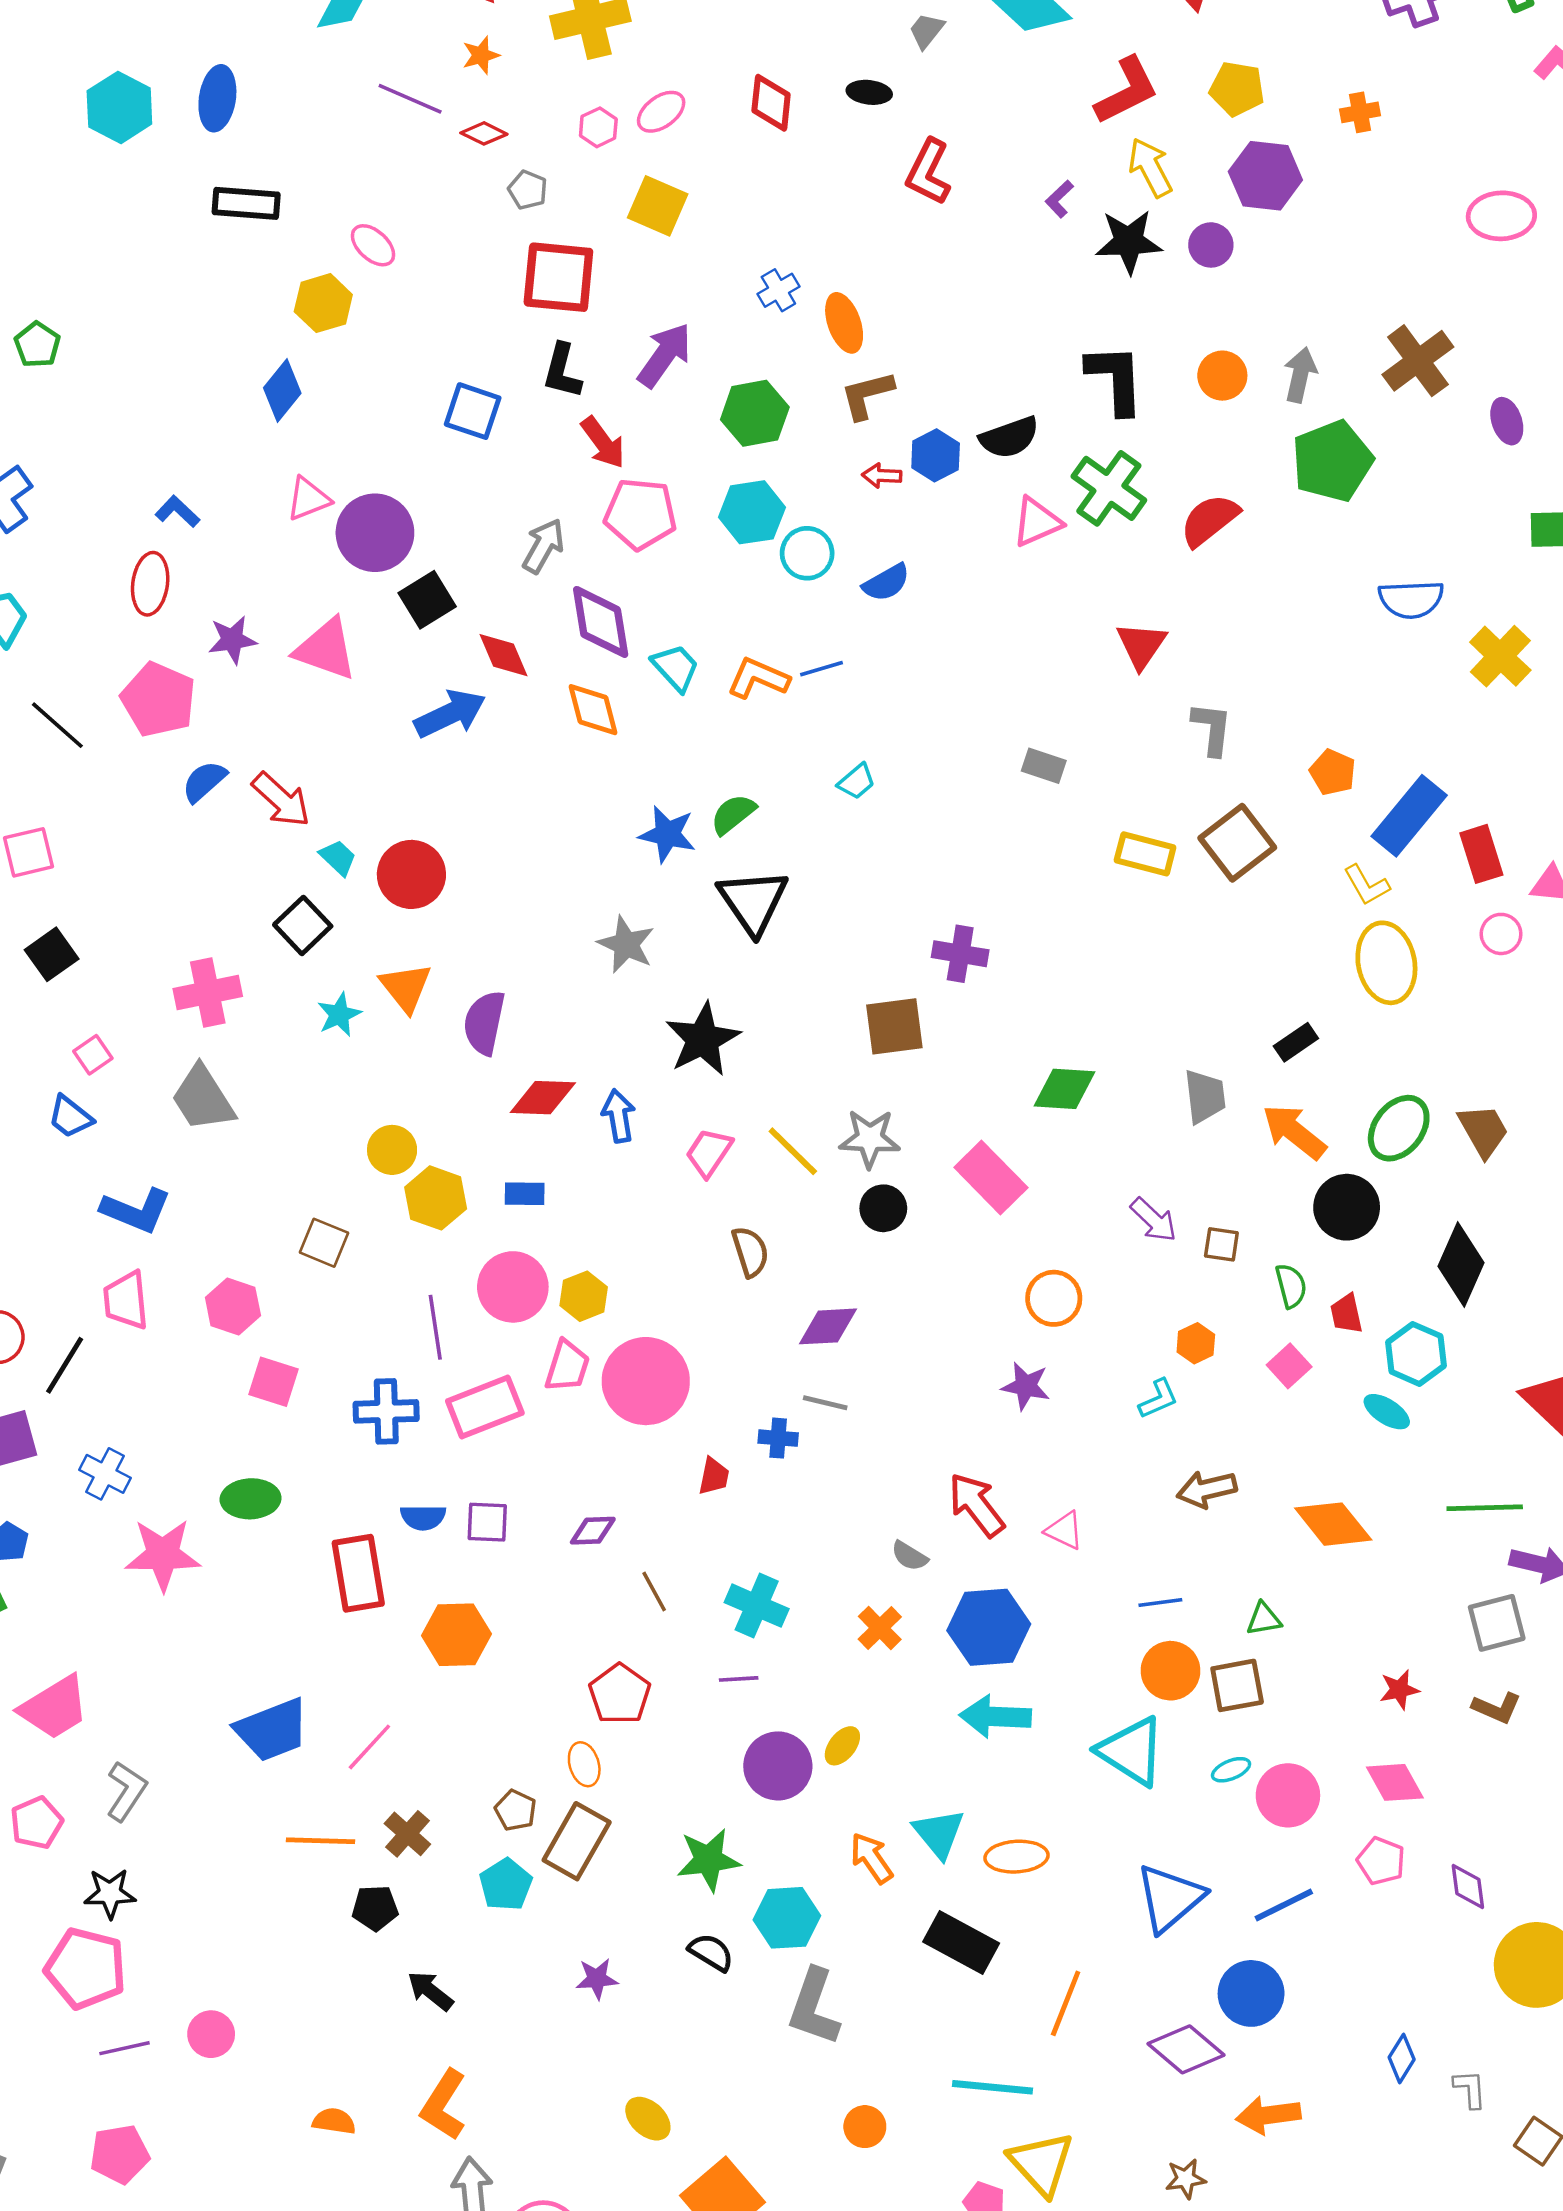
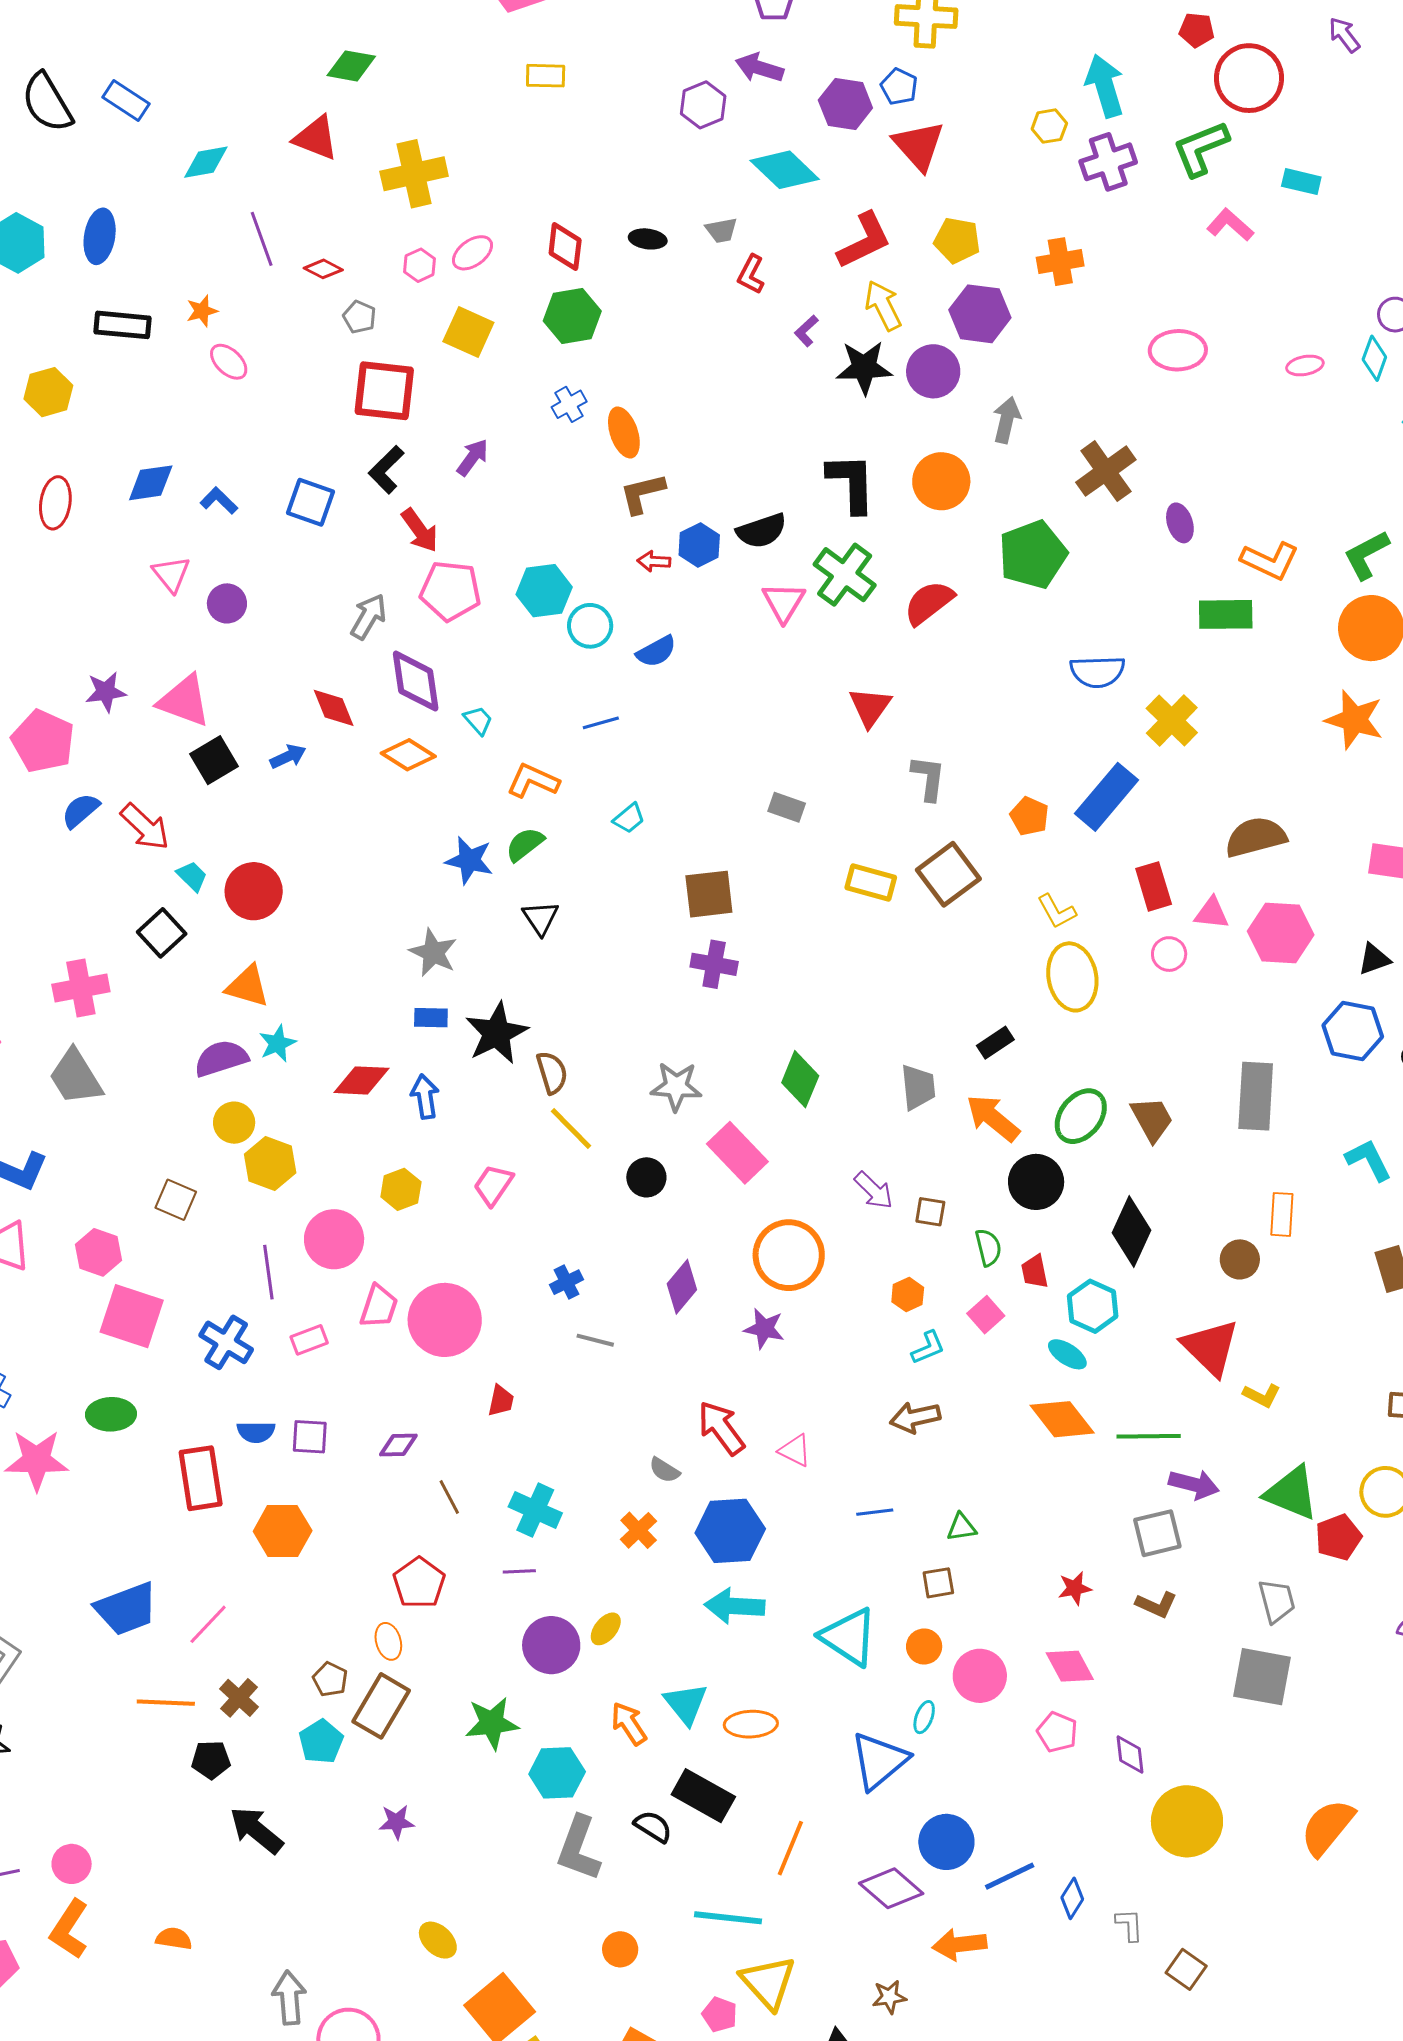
gray trapezoid: (926, 31) -> (721, 230), moved, turned -140
orange star: (481, 55) -> (202, 311), moved
purple line: (410, 99) -> (262, 239), turned 46
orange cross: (1360, 112) -> (1060, 262), size x1.4
red L-shape: (928, 172) -> (751, 274), moved, size x0.7
purple circle: (1211, 245) -> (933, 371), size x1.4
yellow hexagon: (323, 303) -> (48, 392), moved
purple arrow: (665, 355) -> (473, 457), size x0.7
black L-shape: (562, 371) -> (386, 470), turned 30
gray arrow: (1300, 375) -> (1007, 420), moved
orange circle: (1222, 376) -> (941, 481), size x1.4
blue diamond: (282, 391) -> (151, 483), turned 42
green hexagon: (755, 413) -> (572, 316), moved
pink triangle: (308, 499) -> (171, 574), turned -48
blue L-shape: (178, 511) -> (219, 501), moved
pink triangle: (1037, 522) -> (784, 602), turned -36
purple circle: (375, 533) -> (227, 603), size x0.6
red ellipse: (150, 584) -> (55, 503), moved
black square: (427, 600) -> (214, 760), moved
cyan trapezoid: (676, 668) -> (478, 720), size x0.7
orange L-shape: (758, 678) -> (533, 781), moved
orange diamond: (593, 710) -> (408, 755), turned -44
blue arrow: (450, 714) -> (288, 756), size x0.6
blue rectangle: (1409, 816) -> (1107, 797), moved
black triangle: (753, 901) -> (541, 918), size x0.6
orange triangle: (406, 987) -> (248, 986), turned -36
cyan star: (339, 1015) -> (277, 1043), moved
purple semicircle: (484, 1023) -> (221, 1058), moved, turned 60
brown square: (894, 1026) -> (709, 894), moved
green diamond: (1064, 1089) -> (800, 1079), turned -72
gray star: (870, 1138) -> (676, 1086), moved
pink trapezoid: (709, 1152) -> (493, 1185), moved
blue rectangle: (525, 1194) -> (431, 1018), moved
brown semicircle: (750, 1252) -> (552, 1073), moved
yellow hexagon: (584, 1296) -> (401, 1189), moved
orange circle: (1054, 1298) -> (789, 1255), size x1.5
purple diamond: (828, 1326) -> (682, 1287), moved, turned -48
pink square: (273, 1382) -> (132, 1316), size x1.5
cyan L-shape: (1158, 1399) -> (928, 1348), moved
pink rectangle: (485, 1407) -> (309, 1340), size x0.6
blue cross: (386, 1411) -> (226, 1342), turned 32
blue cross: (778, 1438) -> (566, 1282), moved, turned -32
orange diamond: (1333, 1524) -> (1062, 1419), moved
orange circle: (1171, 1671) -> (924, 1646), moved, size x0.7
brown square: (1237, 1685) -> (938, 1583), size x0.7
cyan ellipse: (1231, 1770) -> (924, 1717), moved, turned -48
blue line: (1284, 1905) -> (1010, 1876), moved
black semicircle: (711, 1952) -> (653, 1827), moved
black arrow: (430, 1991) -> (256, 1830), size x1.4
orange L-shape: (444, 2105) -> (69, 1929), moved

